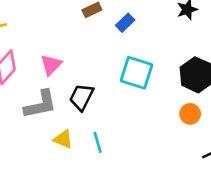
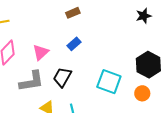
blue rectangle: (125, 23) -> (74, 44), moved
cyan square: (136, 73) -> (109, 82), moved

